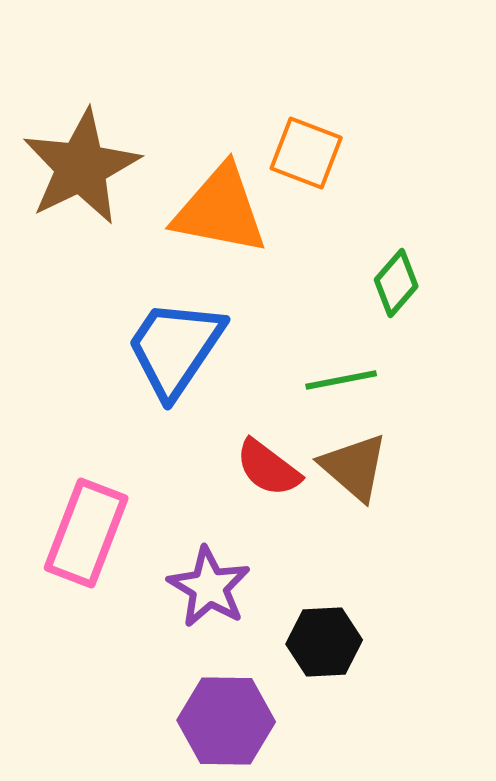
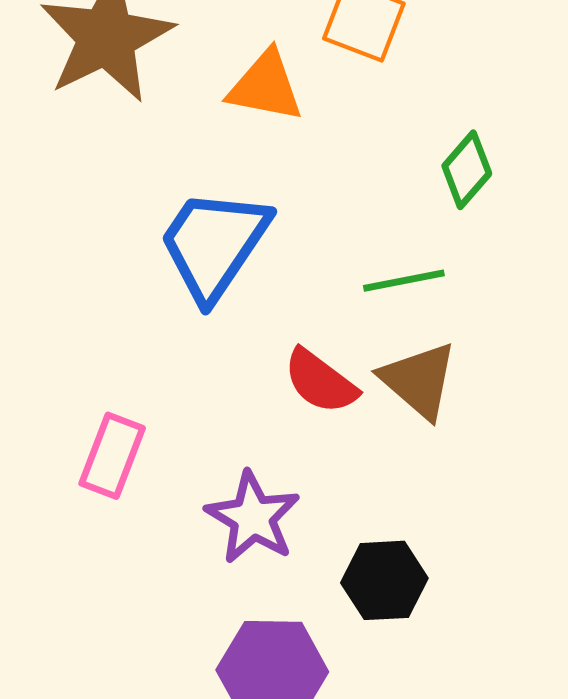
orange triangle: (220, 210) -> (265, 86), size x0.7
pink rectangle: (86, 533) -> (112, 456), size x0.7

